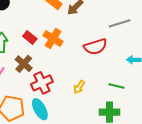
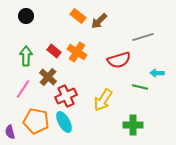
green line: (117, 86) -> (140, 87), moved
yellow arrow: (79, 87) -> (103, 100), size x1.6

